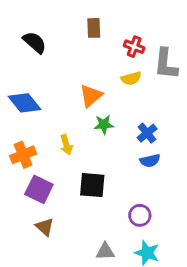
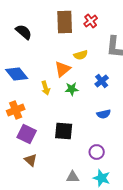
brown rectangle: (94, 28) -> (65, 22), size x1.6
red cross: (134, 47) -> (91, 21), moved, turned 32
yellow semicircle: (131, 78) -> (81, 55), moved
blue cross: (147, 133) -> (102, 81), moved
yellow arrow: (66, 145) -> (46, 88), moved

